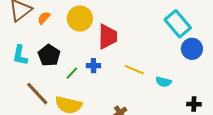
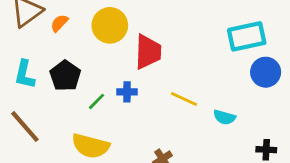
cyan rectangle: (178, 24) -> (247, 36), turned -64
brown line: (37, 94) -> (25, 127), moved

